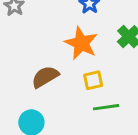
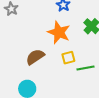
green line: (106, 107) -> (85, 68), moved

